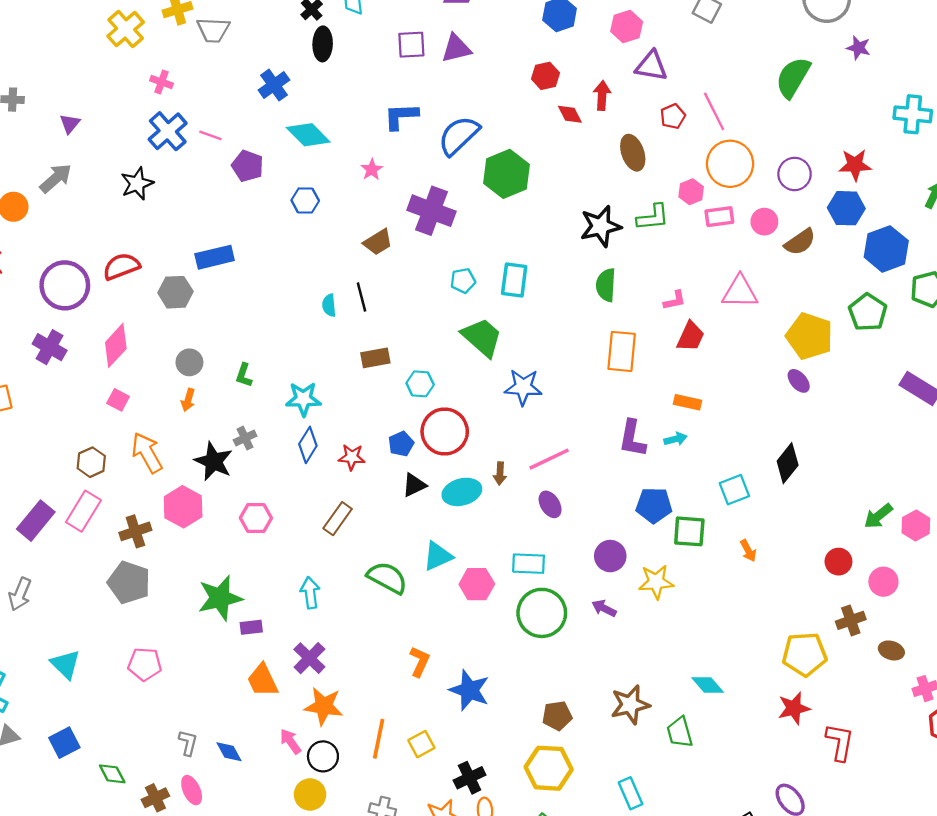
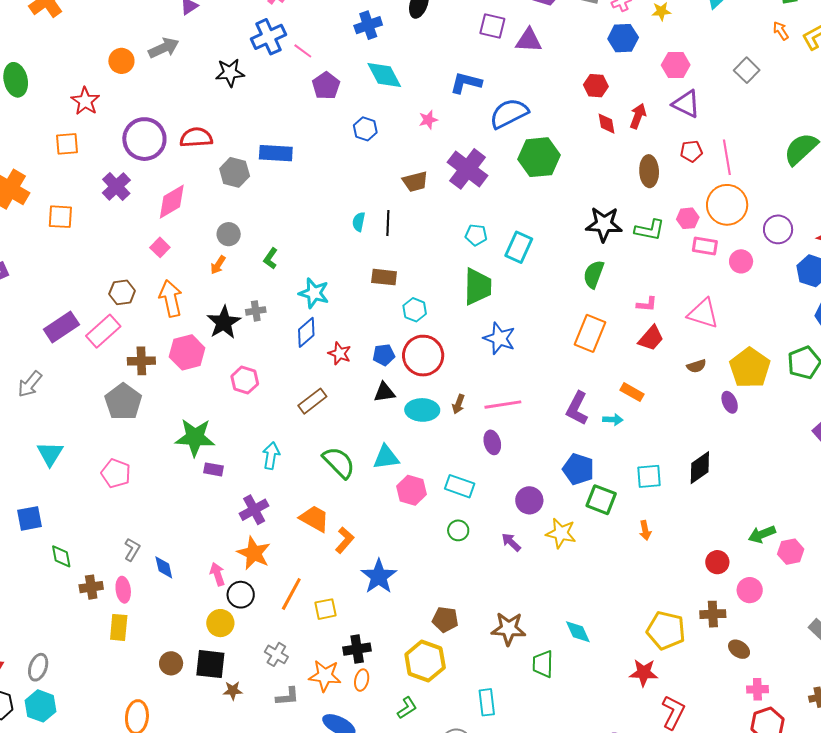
brown semicircle: (800, 242) -> (696, 366), moved, size x0.7
green trapezoid: (482, 337) -> (478, 287), turned 33
green circle: (542, 613) -> (458, 530), size x0.5
orange trapezoid: (263, 680) -> (314, 519), moved, turned 128

